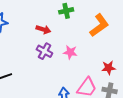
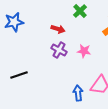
green cross: (66, 11) -> (80, 11), turned -32

